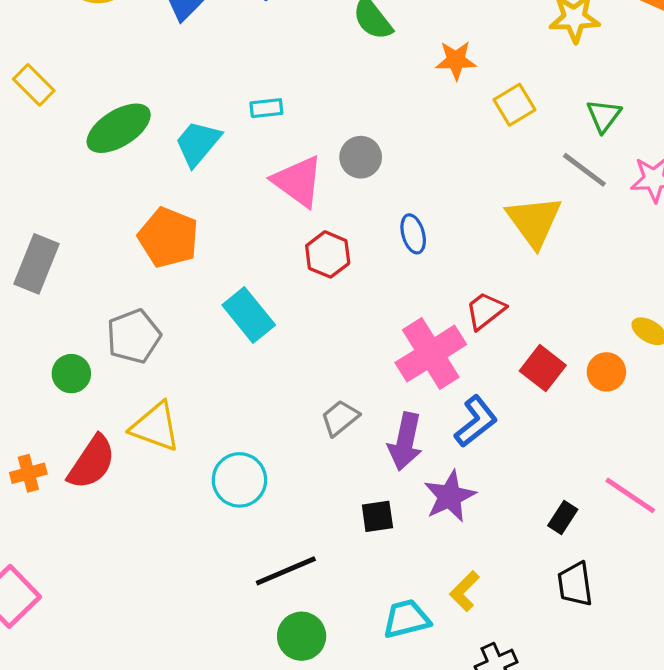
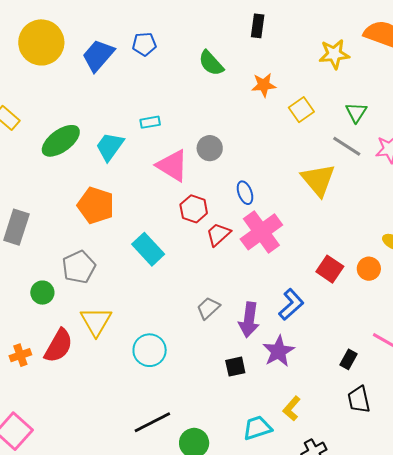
red trapezoid: (485, 311) -> (218, 234), moved
pink cross: (431, 354) -> (261, 232), moved
yellow triangle: (155, 427) -> (96, 321), turned 44
black line: (286, 571) -> (152, 422), moved

